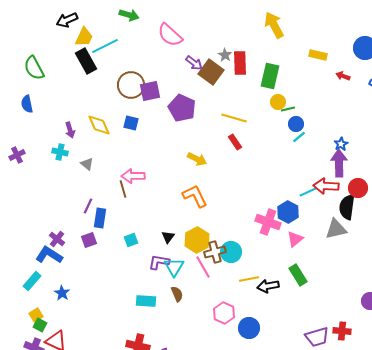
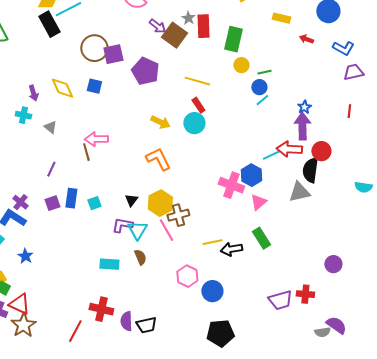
green line: (288, 109) -> (264, 72), moved
blue rectangle: (100, 218) -> (71, 198), moved
cyan circle: (231, 252) -> (194, 123), moved

